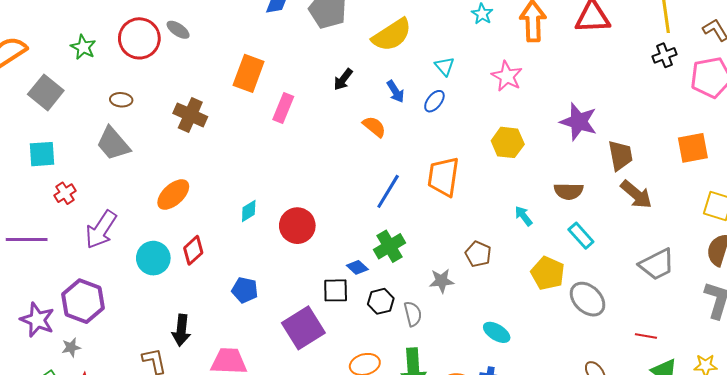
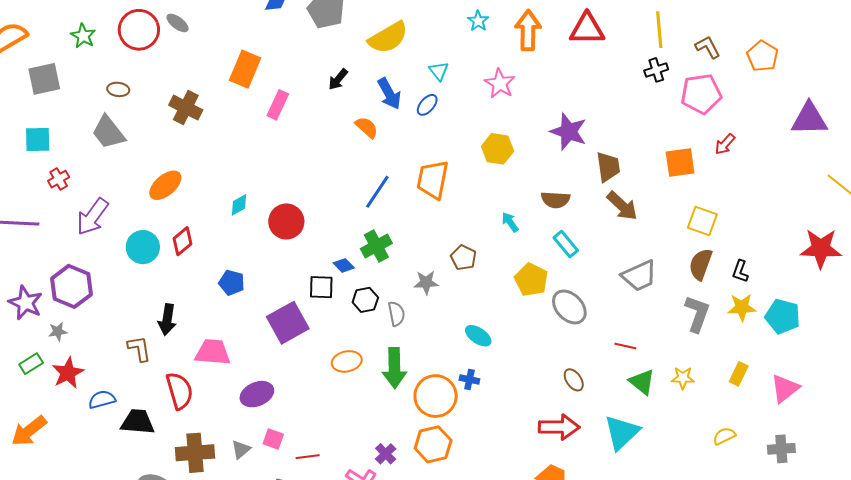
gray square: (46, 92) -> (44, 79), turned 36
blue arrow: (396, 92) -> (389, 94), size x1.4

